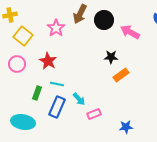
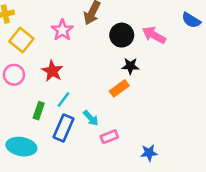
black circle: (104, 20) -> (122, 35), moved
orange rectangle: (121, 75) -> (119, 88), moved
cyan line: (57, 84) -> (64, 100), turned -64

